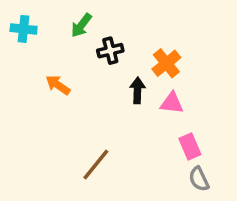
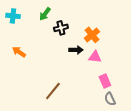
orange arrow: (58, 85) -> (19, 52), moved
black arrow: (137, 90) -> (76, 50), turned 88

